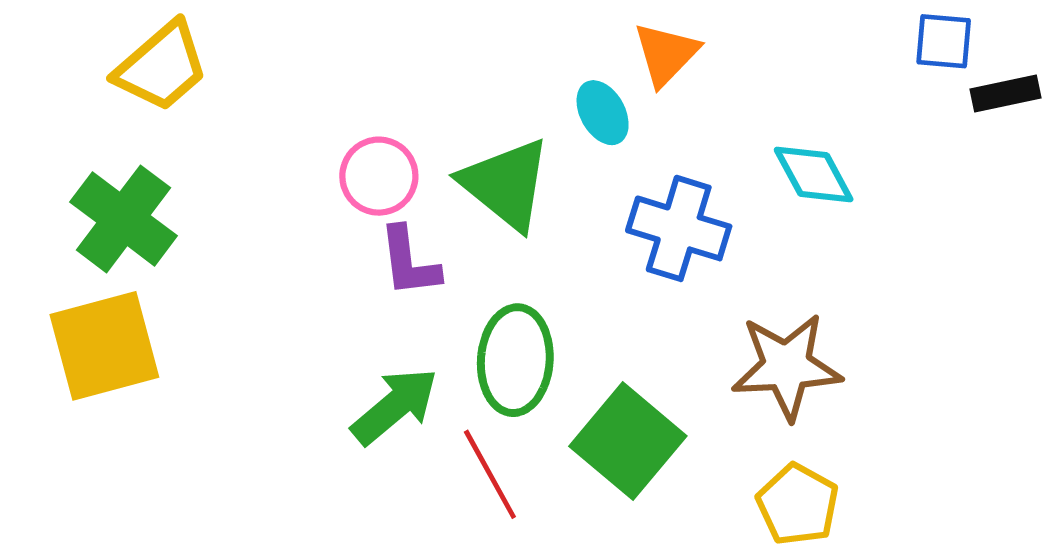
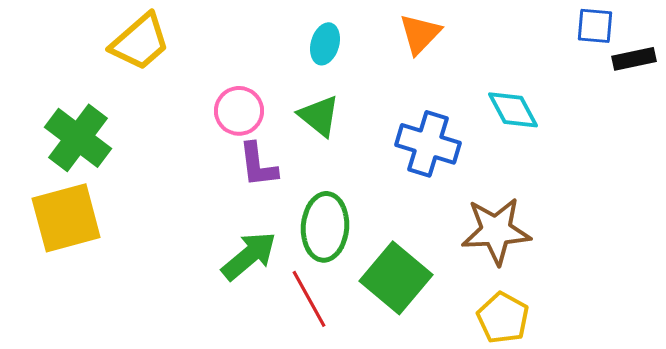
yellow trapezoid: (162, 67) -> (140, 42), moved
cyan ellipse: (603, 113) -> (325, 44), moved, turned 45
green triangle: (506, 184) -> (319, 116), size x0.7

